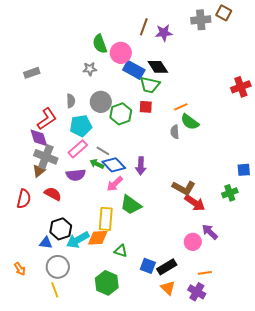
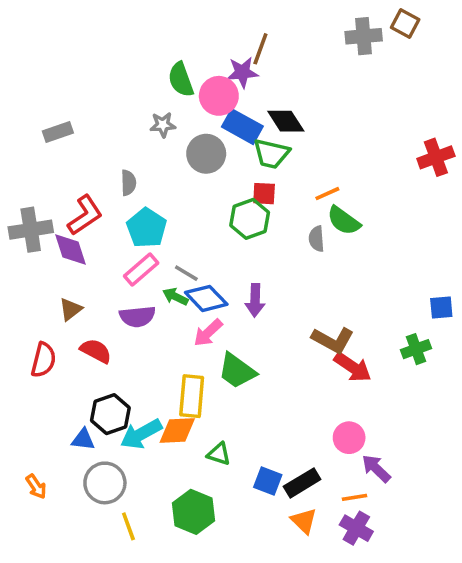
purple star: (164, 33) -> (242, 72), moved
gray circle: (101, 102) -> (206, 154), moved
green hexagon: (121, 114) -> (250, 219), moved
cyan pentagon: (81, 126) -> (146, 228), turned -30
gray cross: (46, 157) -> (31, 230), moved, turned -30
purple arrow: (210, 232) -> (376, 468), moved
orange line: (205, 273) -> (354, 497), moved
yellow line: (55, 290) -> (128, 526), moved

